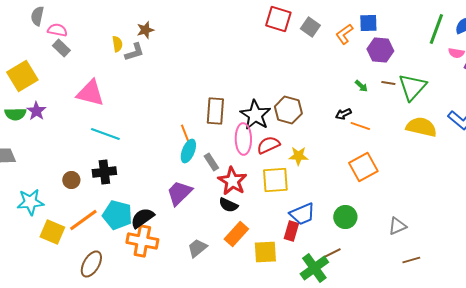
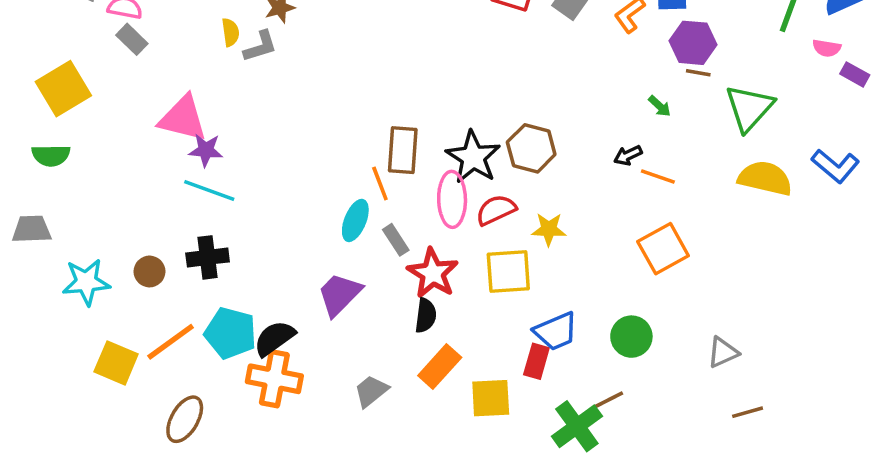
brown line: (388, 83) -> (698, 73), moved
purple star: (36, 111) -> (206, 150), moved, turned -30
orange line: (185, 134) -> (380, 184), moved
cyan star: (30, 202) -> (86, 282), moved
black semicircle: (228, 205) -> (426, 315), turned -108

